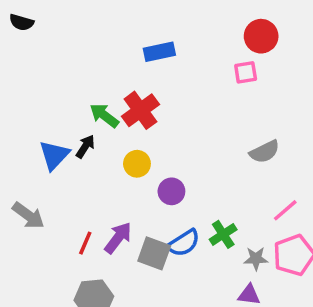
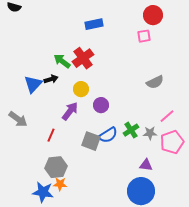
black arrow: (85, 147) -> (51, 79), turned 40
purple arrow: (118, 238) -> (70, 111), moved
gray star: (256, 259) -> (150, 133), moved

